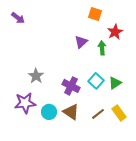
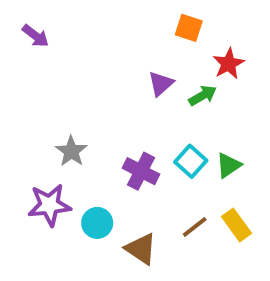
green arrow: (102, 48) -> (203, 96), turned 64
brown triangle: (71, 112) -> (141, 249), moved

